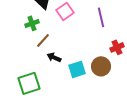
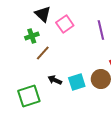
black arrow: (54, 57) -> (55, 80), moved

